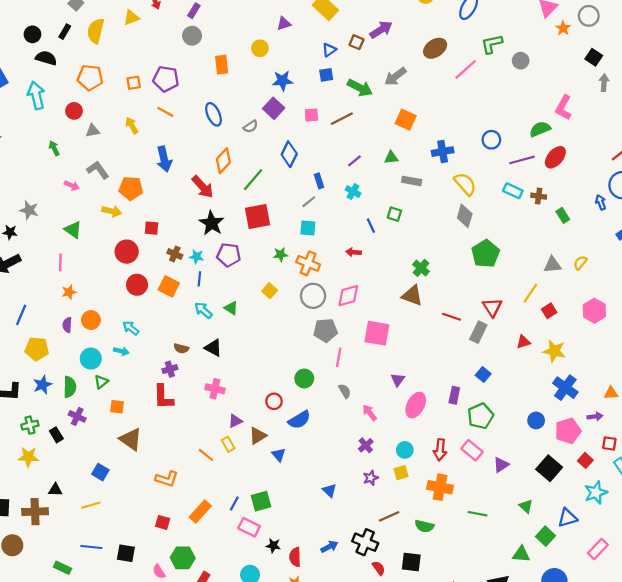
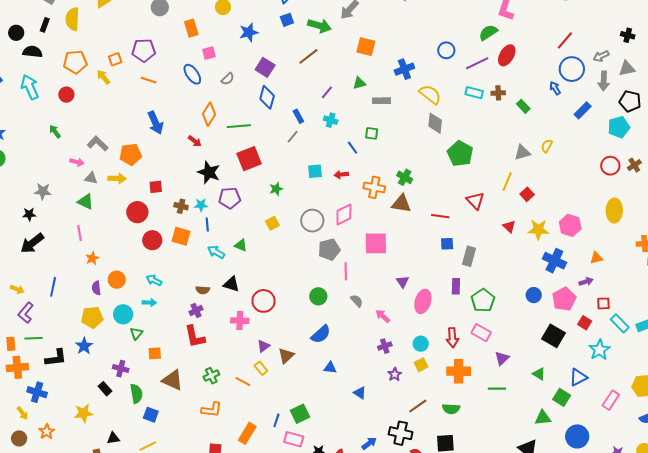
purple square: (274, 108) -> (265, 67), moved
pink square: (311, 115) -> (209, 53), moved
yellow arrow: (132, 125) -> (103, 77), moved
gray triangle: (93, 131) -> (91, 178), moved, turned 32
green line: (253, 180) -> (239, 126), turned 55
red arrow: (203, 187) -> (195, 141), size x0.6
cyan square: (308, 228) -> (315, 171), moved
orange cross: (308, 263) -> (374, 187), moved
yellow square: (270, 291) -> (272, 223), turned 32
pink hexagon: (594, 311) -> (570, 225), moved
gray rectangle: (478, 332) -> (469, 256), moved
red triangle: (523, 342) -> (509, 227), turned -48
yellow pentagon: (37, 349) -> (92, 317), moved
blue square: (483, 374) -> (447, 244), moved, turned -32
green semicircle: (70, 387) -> (136, 394), moved
red circle: (274, 401) -> (264, 301), moved, size x1.5
green cross: (30, 425) -> (211, 376), moved
purple cross: (366, 445) -> (385, 346), turned 32
blue triangle: (279, 455) -> (330, 368), moved, turned -32
purple triangle: (501, 465) -> (502, 358), moved

